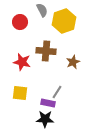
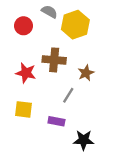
gray semicircle: (42, 10) -> (49, 12), turned -32
gray line: (57, 92) -> (68, 95), moved
black star: (45, 119) -> (84, 140), moved

